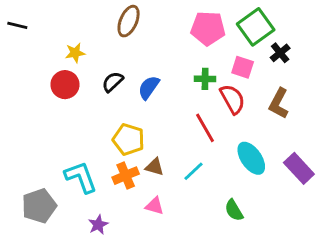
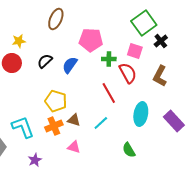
pink pentagon: (208, 28) -> (91, 40), moved
cyan ellipse: (251, 158) -> (141, 114), turned 45

